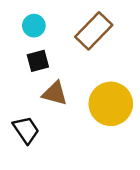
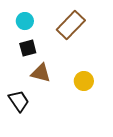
yellow circle: (111, 104) -> (84, 81), size x0.6

